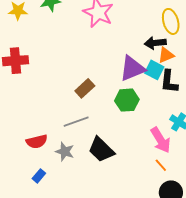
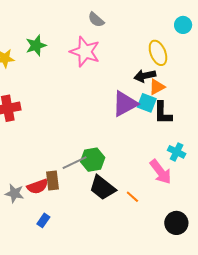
brown rectangle: (85, 88) -> (53, 180), moved, turned -48
green hexagon: (127, 100) -> (93, 160), moved
gray star: (65, 152) -> (14, 193), moved
orange line: (161, 165) -> (132, 197), moved

